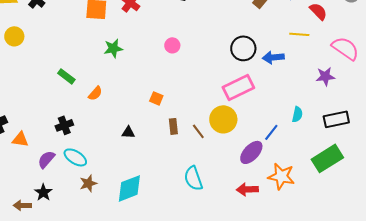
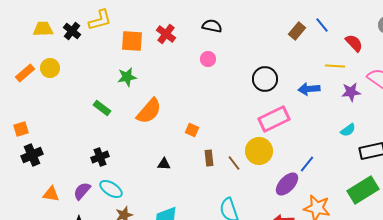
pink circle: (172, 45) -> (208, 59), moved
green star: (113, 48) -> (127, 77), moved
black circle: (243, 48) -> (265, 79), moved
purple star: (325, 76) -> (351, 92), moved
orange semicircle: (95, 93) -> (149, 111), moved, size x1.8
cyan semicircle: (297, 114) -> (348, 130), moved, turned 42
orange triangle: (20, 139) -> (51, 194), moved

